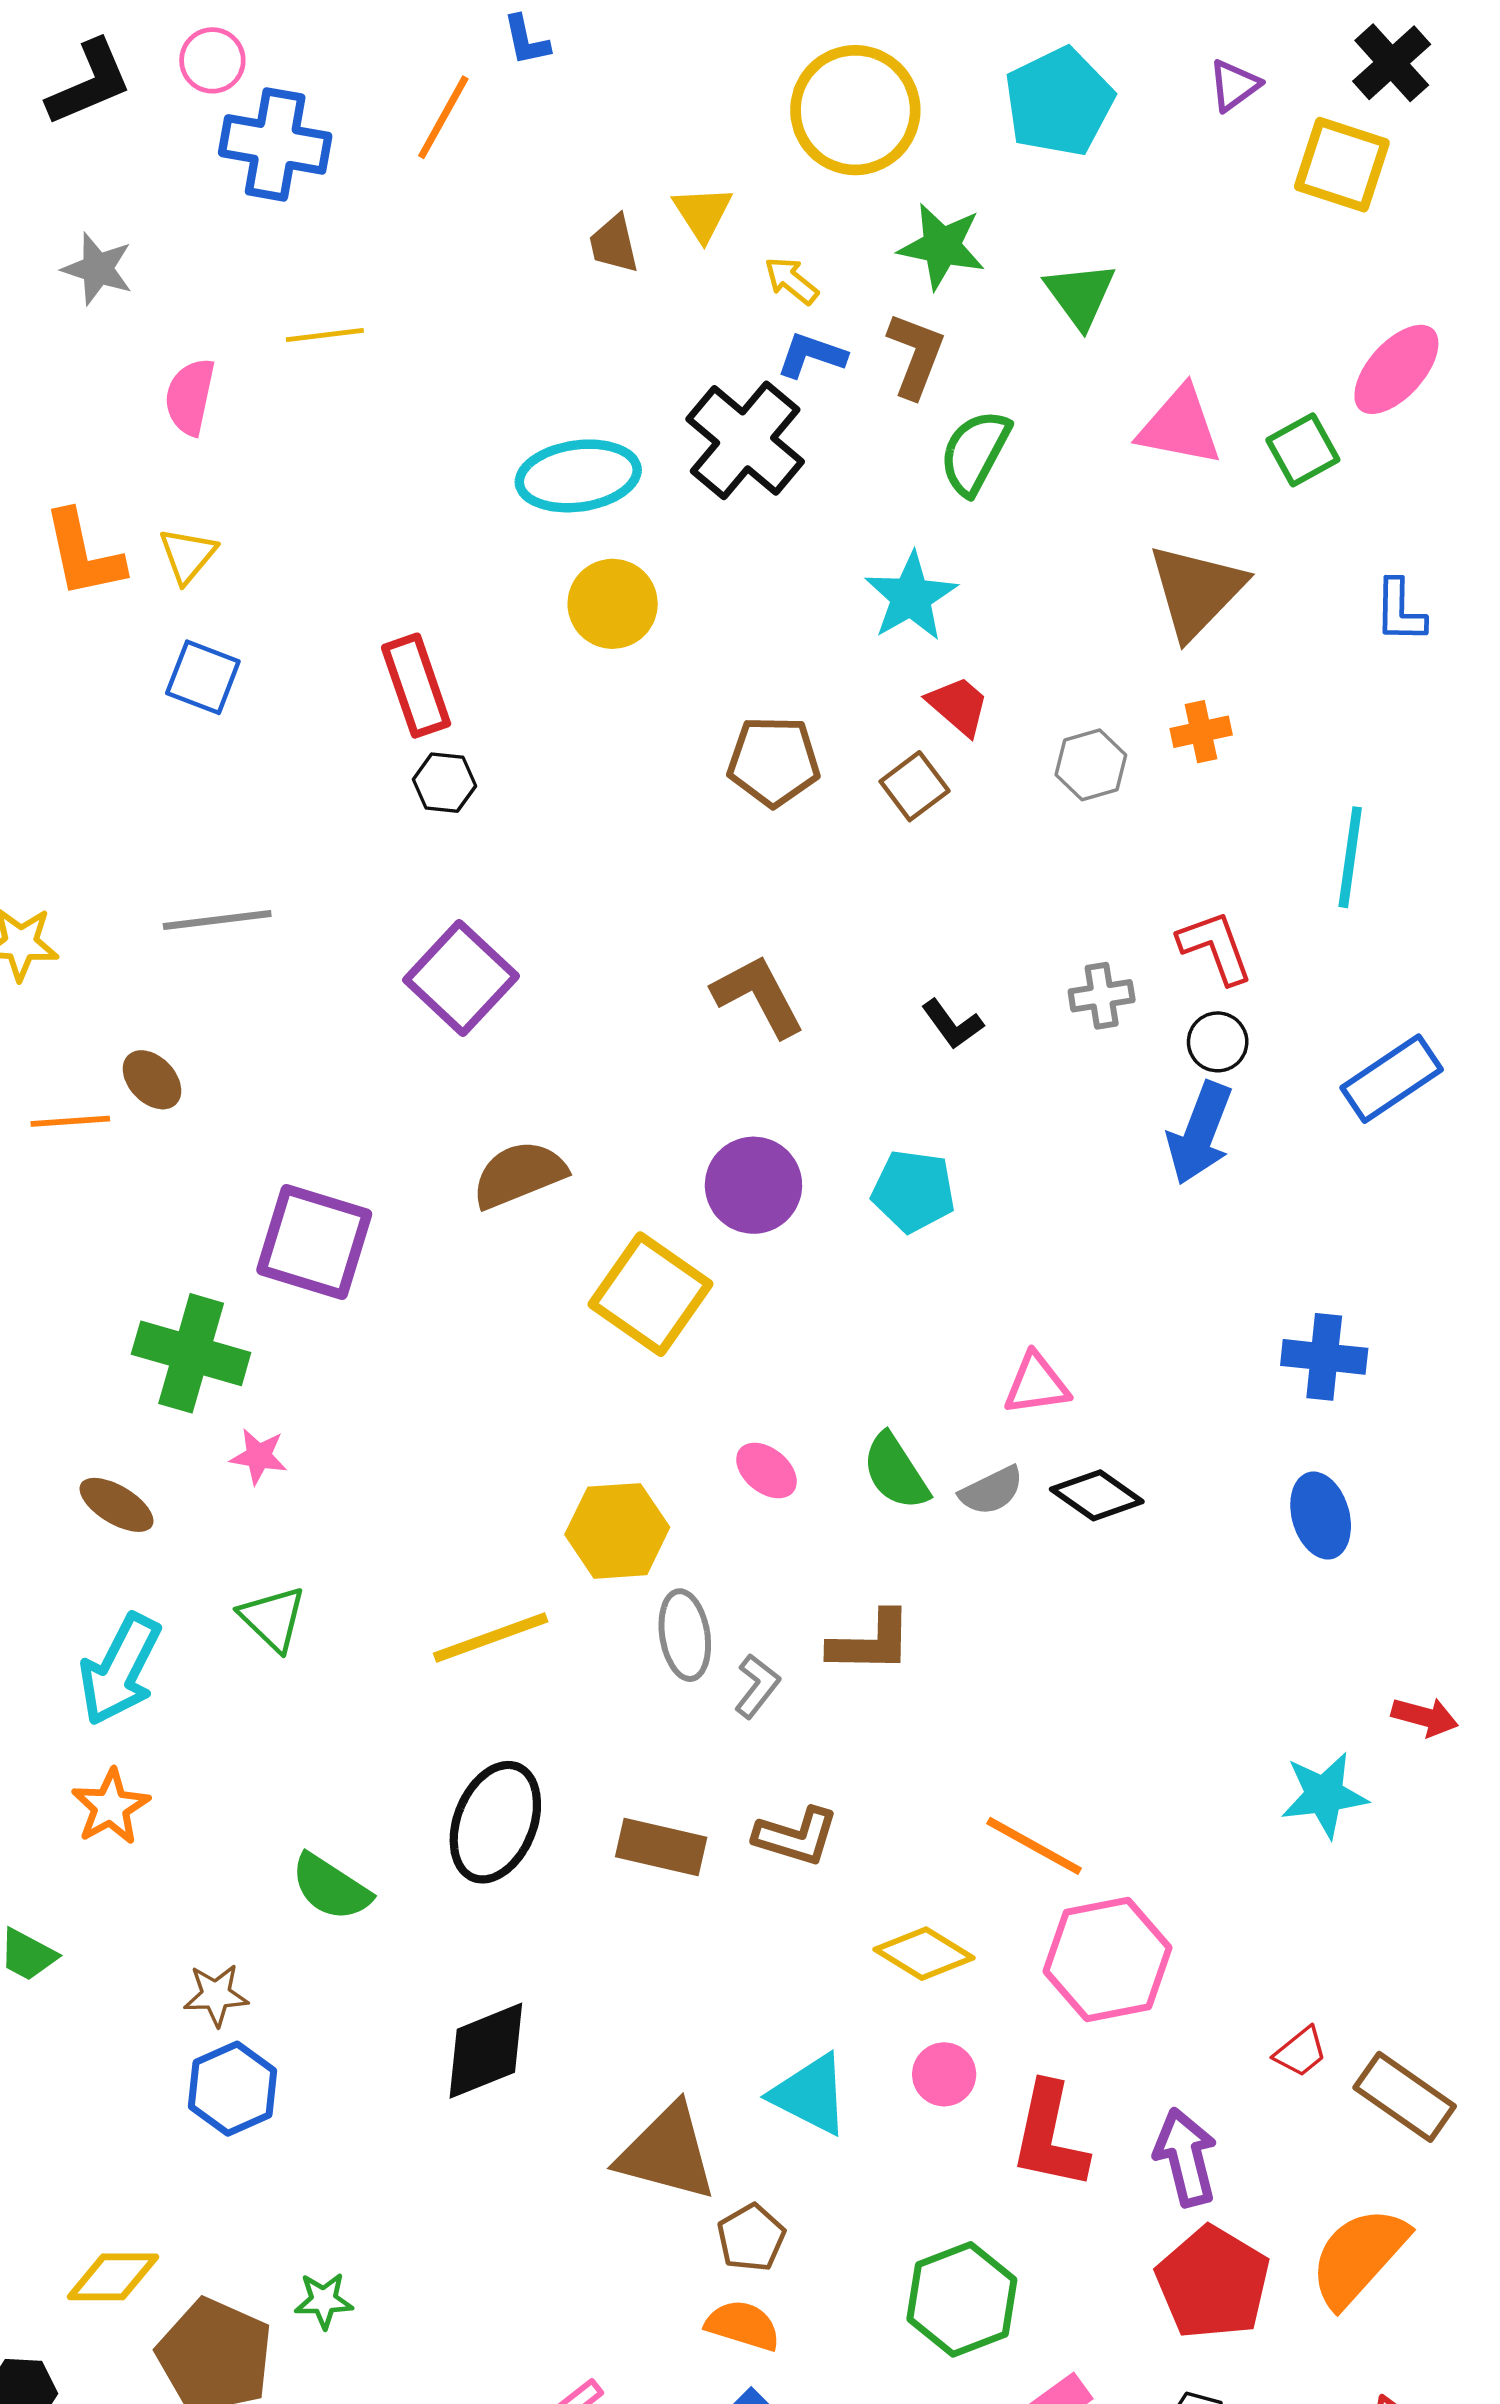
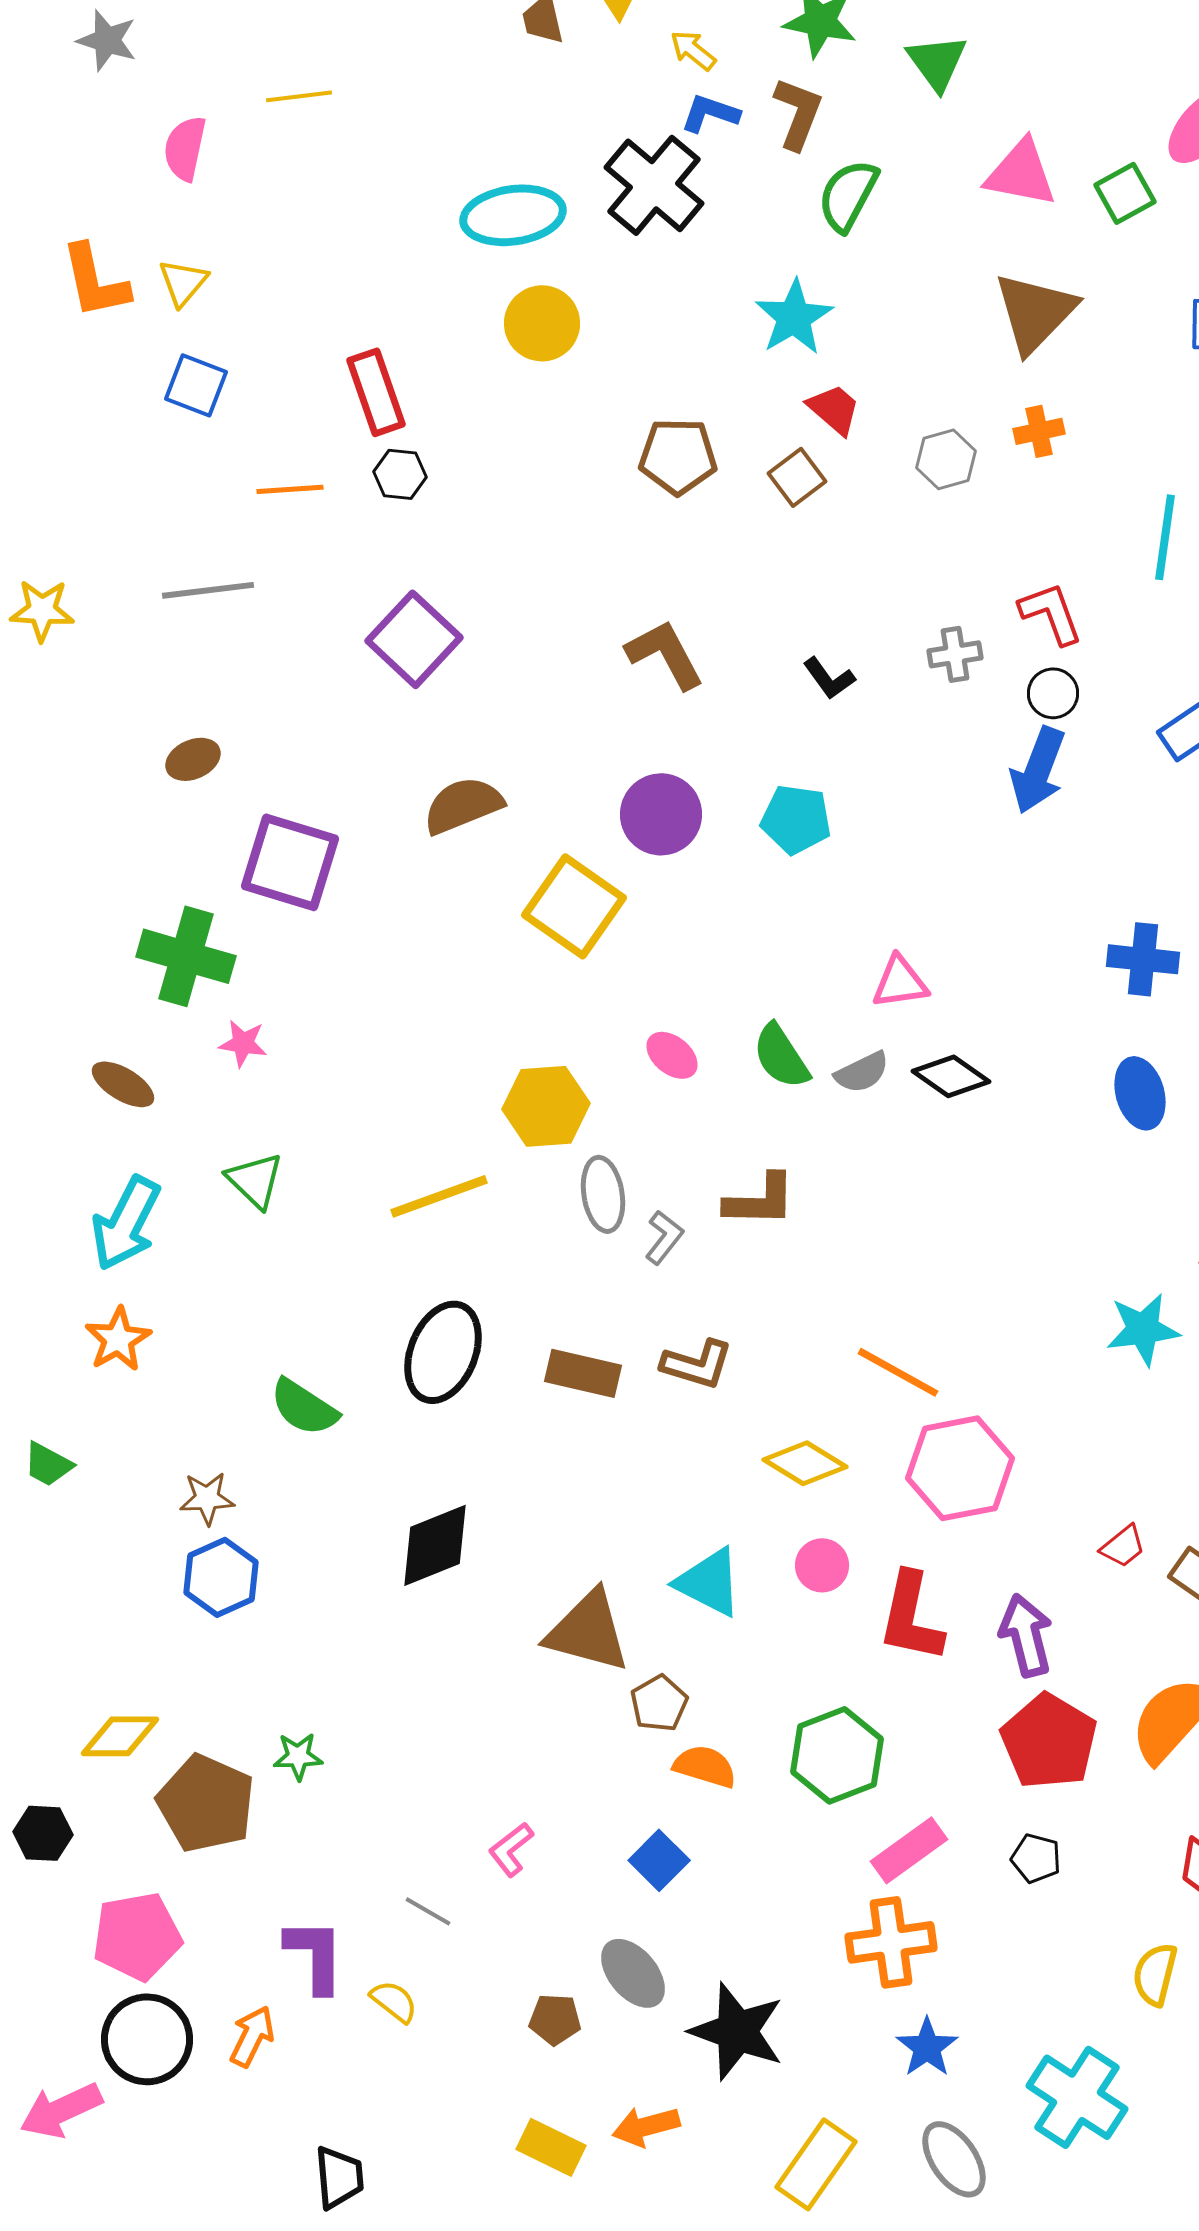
brown ellipse: (152, 1080) -> (193, 759), moved, turned -70
orange line: (70, 1121) -> (290, 489), moved
orange semicircle: (743, 2325) -> (705, 1766), moved

